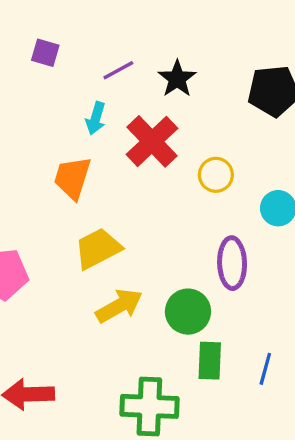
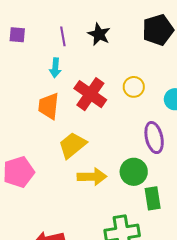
purple line: (118, 70) -> (63, 36), turned -60
red cross: (152, 141) -> (90, 94), moved
yellow arrow: (119, 306) -> (92, 177), turned 40

